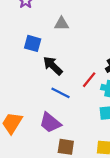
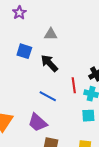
black arrow: (53, 66) -> (49, 63), moved
red line: (89, 80) -> (74, 85), turned -49

